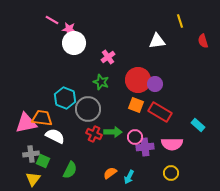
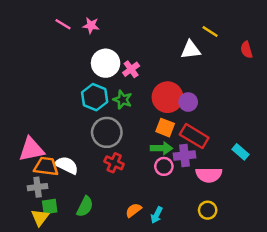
yellow line: (180, 21) -> (210, 32), moved, turned -40
pink star: (69, 29) -> (91, 25), moved
white circle: (74, 43) -> (106, 63), moved
cyan hexagon: (65, 98) -> (95, 97), moved
orange trapezoid: (42, 118) -> (46, 166), moved
green arrow: (113, 132) -> (161, 148), moved
purple cross: (145, 147) -> (185, 155), moved
green square: (43, 161) -> (50, 207), moved, turned -32

